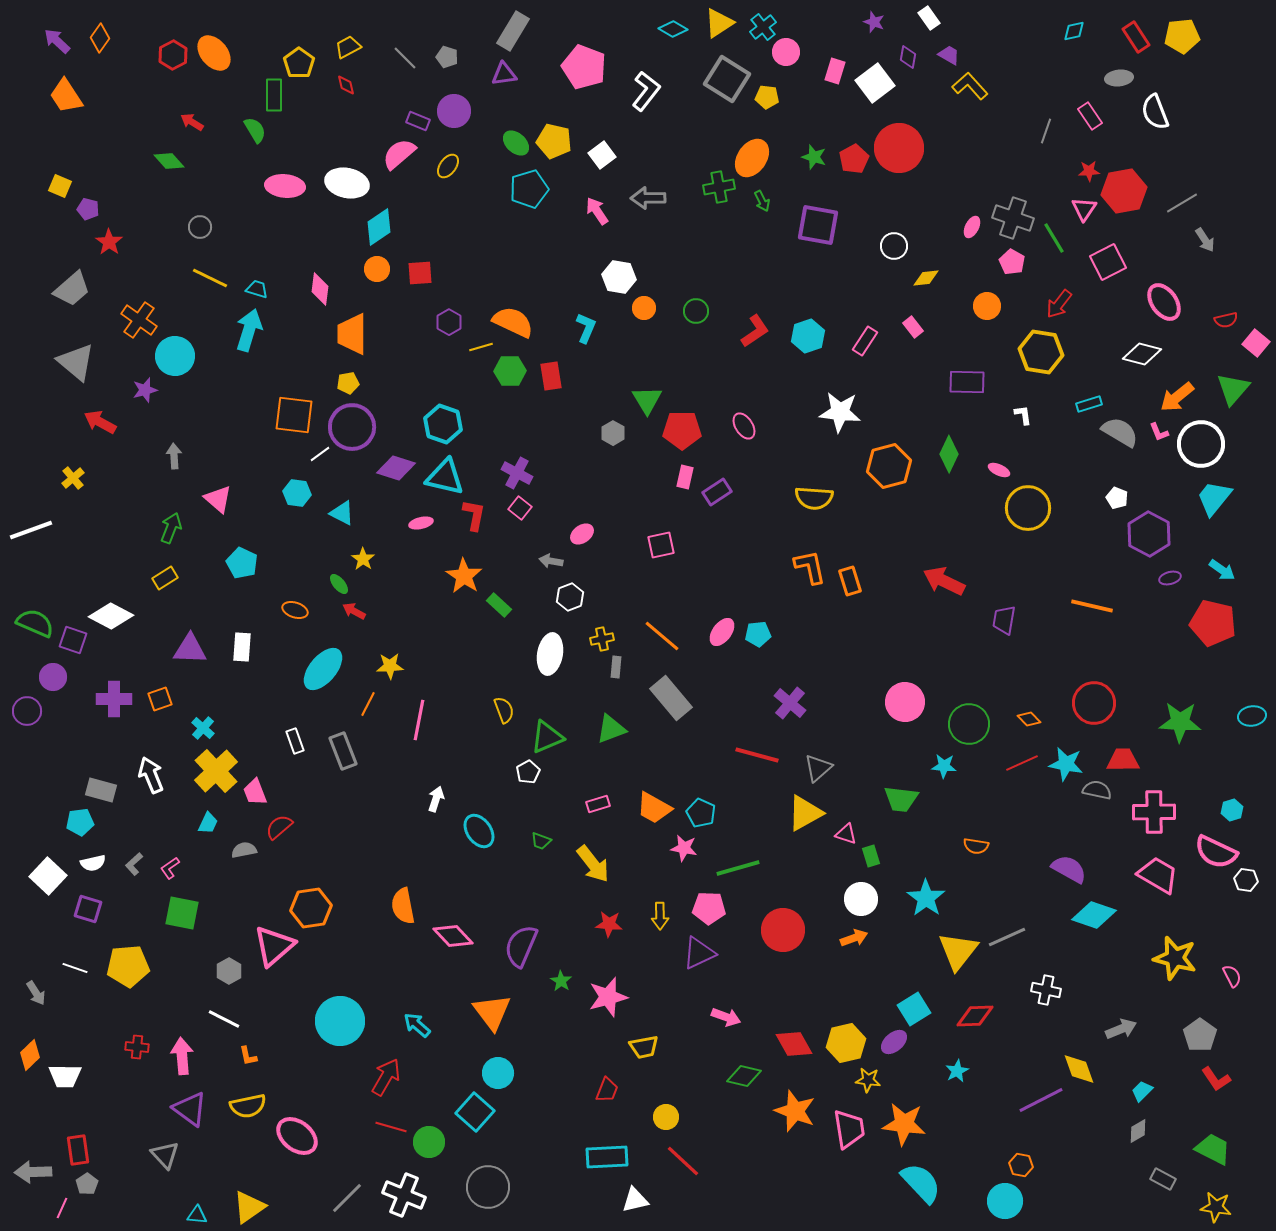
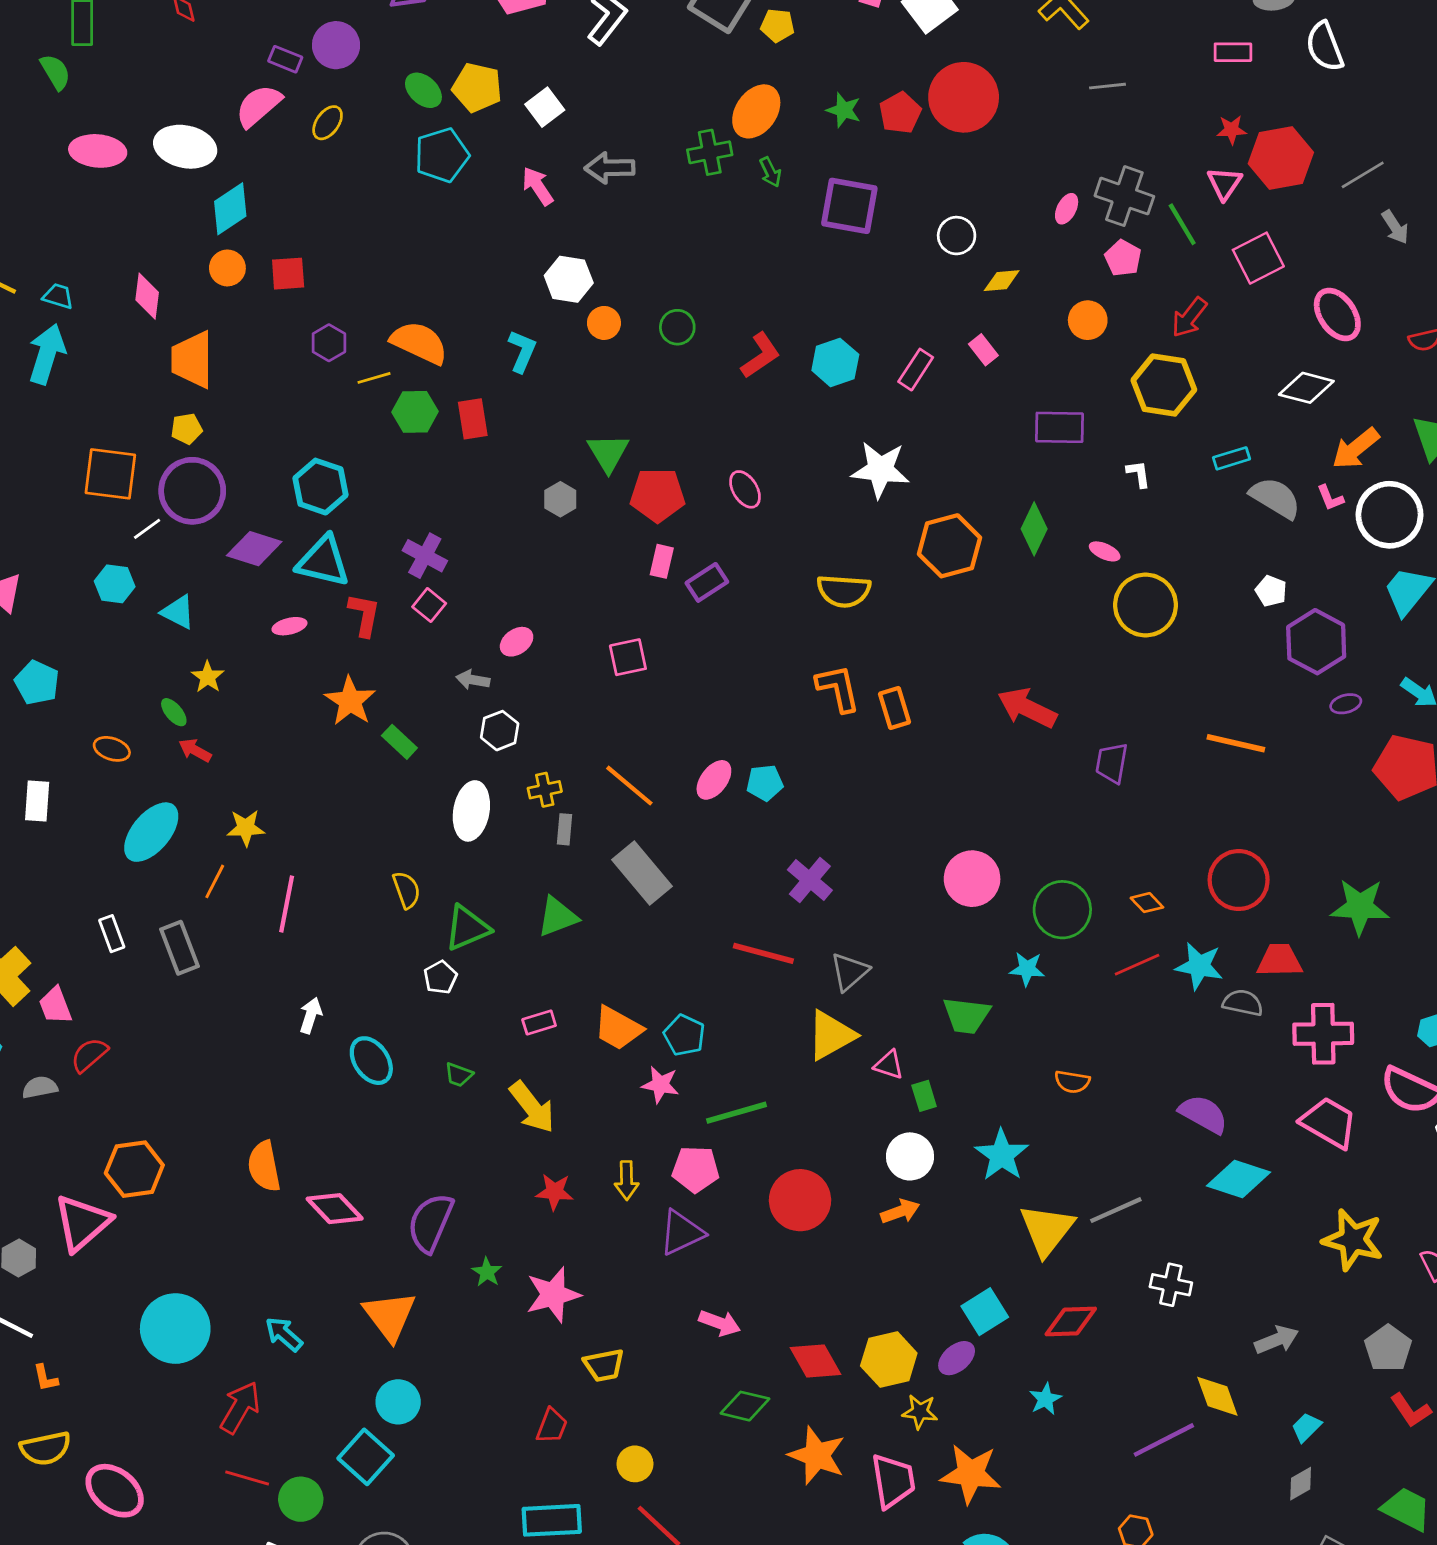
pink rectangle: (1090, 116) -> (1233, 52), turned -56
gray line: (1046, 131) -> (1107, 86), moved, turned 65

